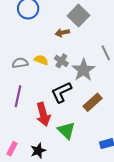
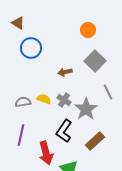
gray square: (78, 16) -> (95, 61), moved
black L-shape: (61, 92) -> (64, 131), turned -30

